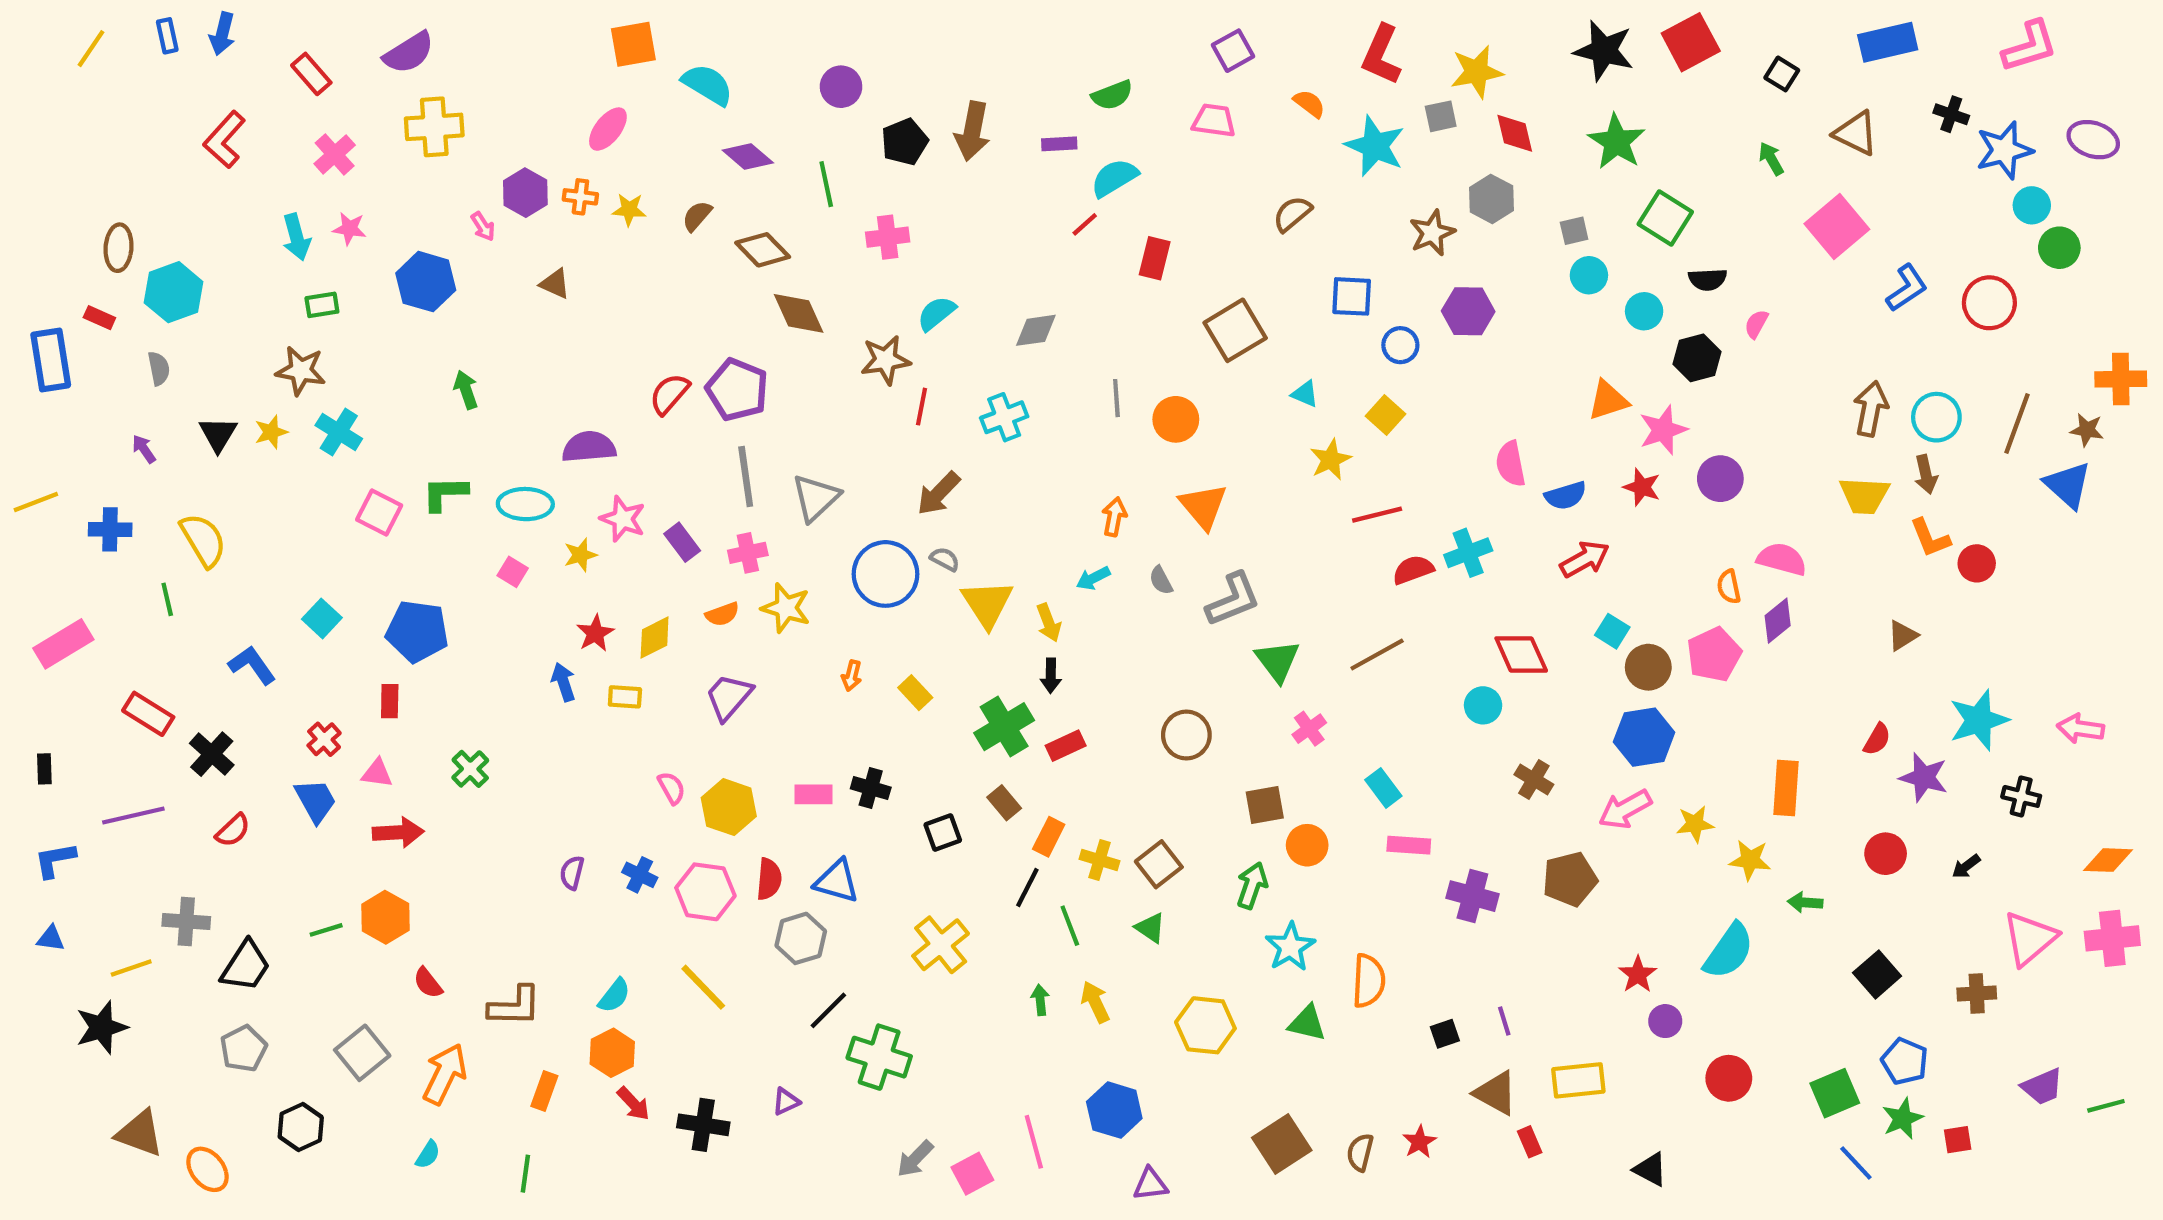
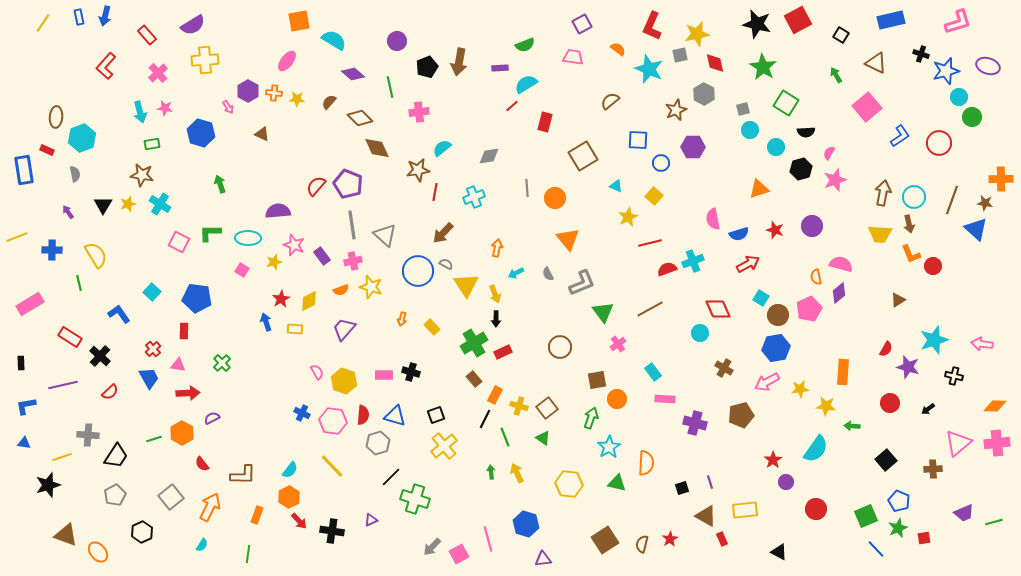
pink star: (1663, 430) -> (835, 180), moved
gray triangle: (816, 498) -> (385, 235), turned -35
orange arrow: (1114, 517) -> (497, 248), moved
black square: (943, 832) -> (436, 415), moved
purple semicircle: (572, 873) -> (212, 418), moved, turned 49

